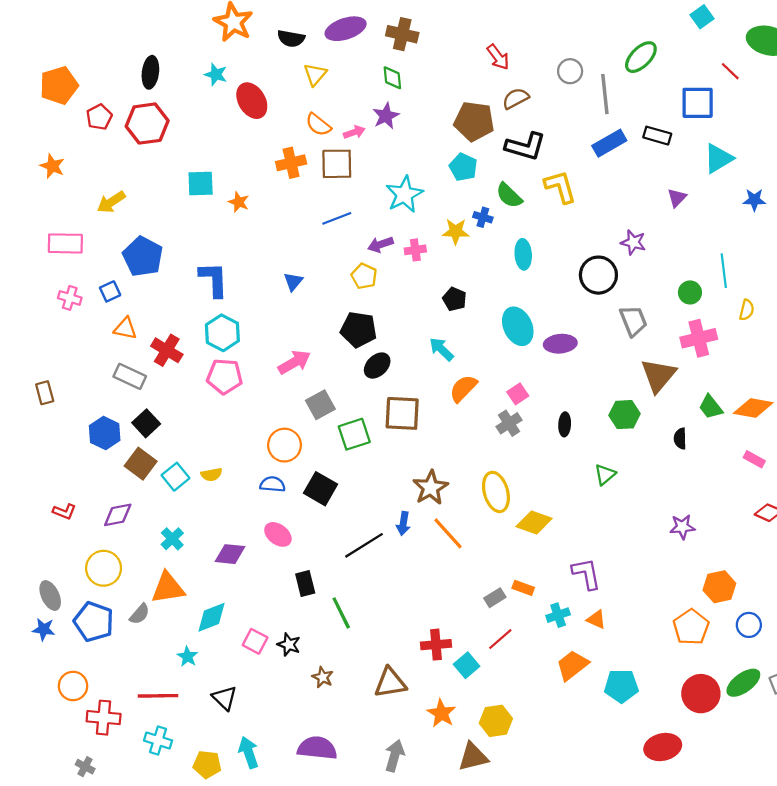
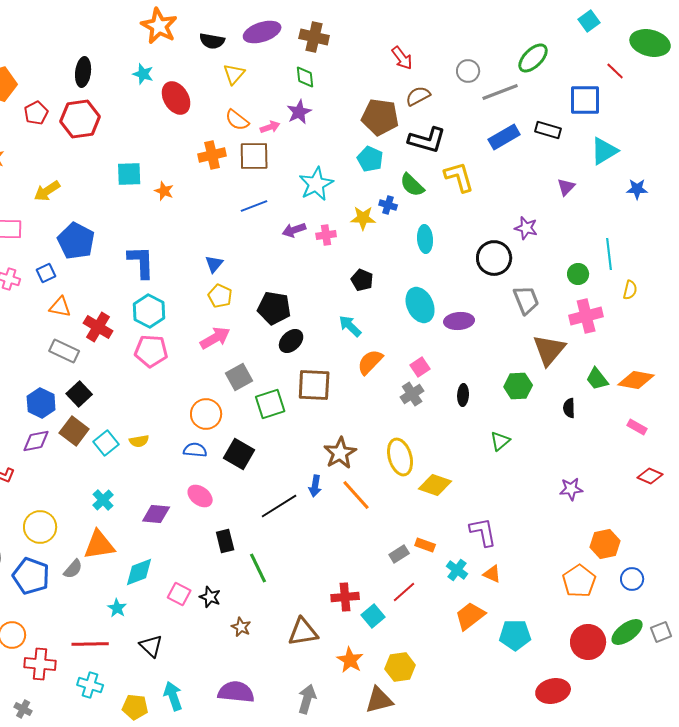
gray line: (605, 94) -> (500, 92), turned 75
yellow pentagon: (364, 276) -> (220, 296), moved
purple diamond: (118, 515) -> (36, 441), moved
cyan cross: (558, 615) -> (457, 570), turned -35

